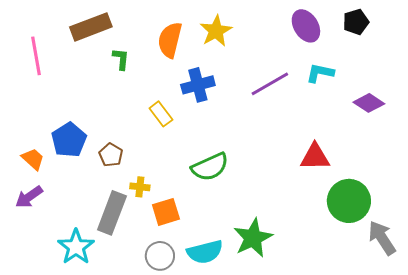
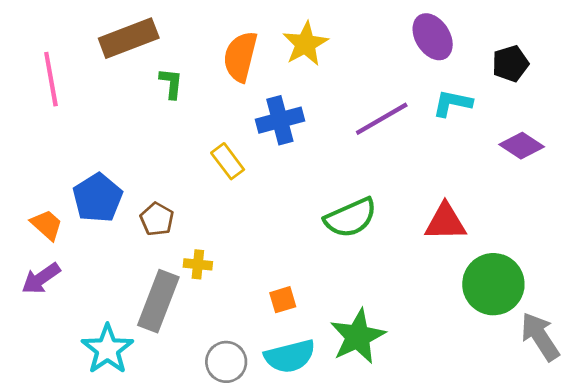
black pentagon: (356, 22) -> (510, 64), moved
green semicircle: (210, 167) -> (351, 218), moved
orange square: (166, 212) -> (283, 300), moved, size x0.7

